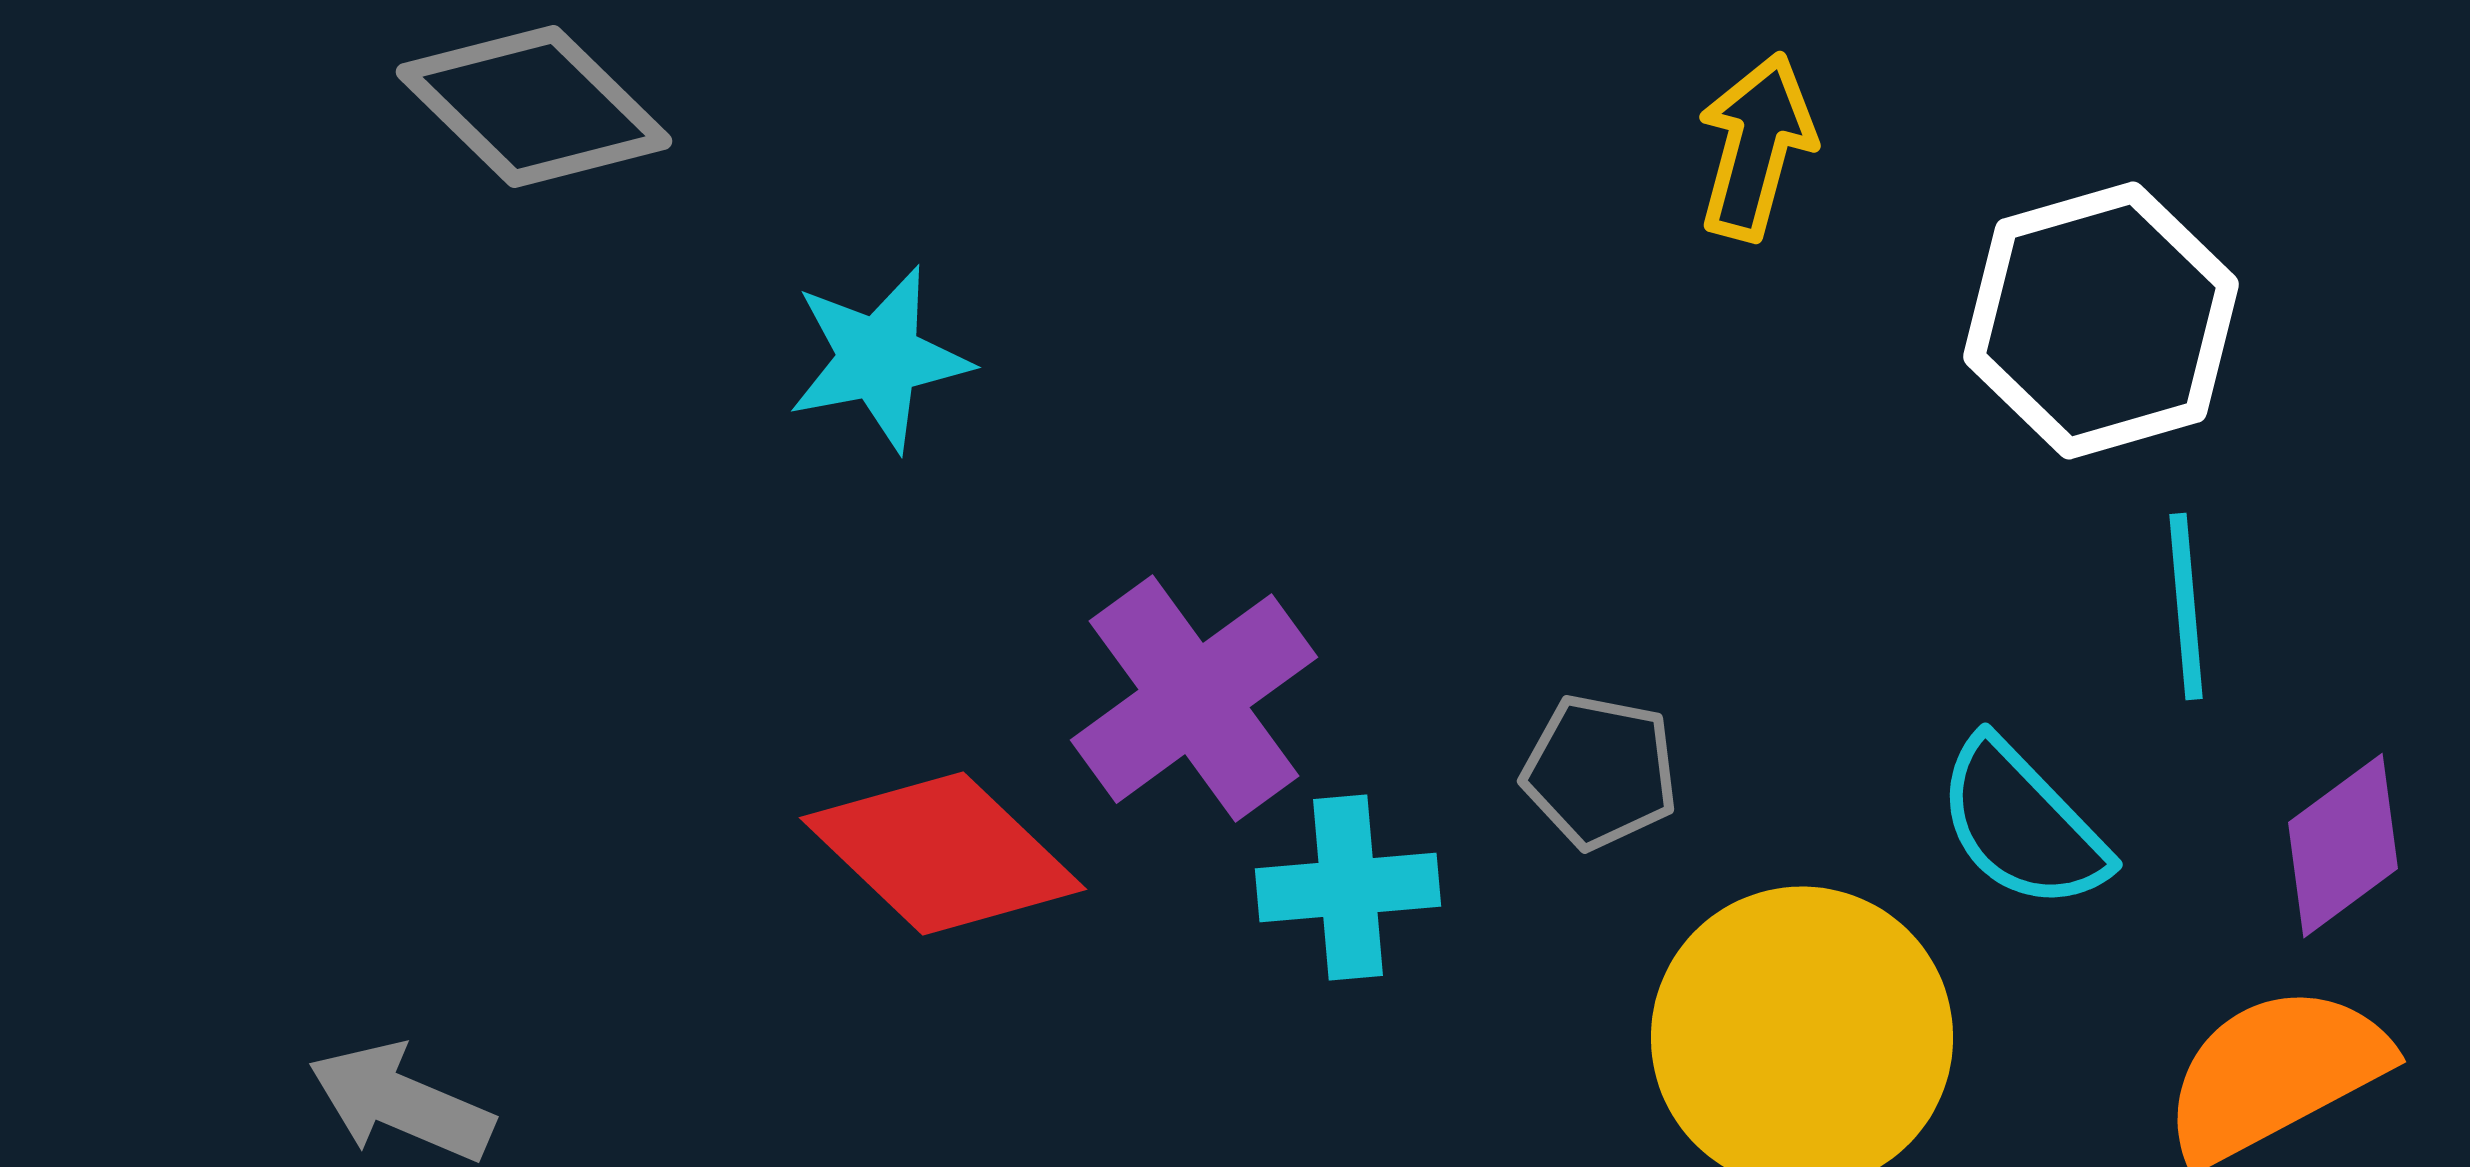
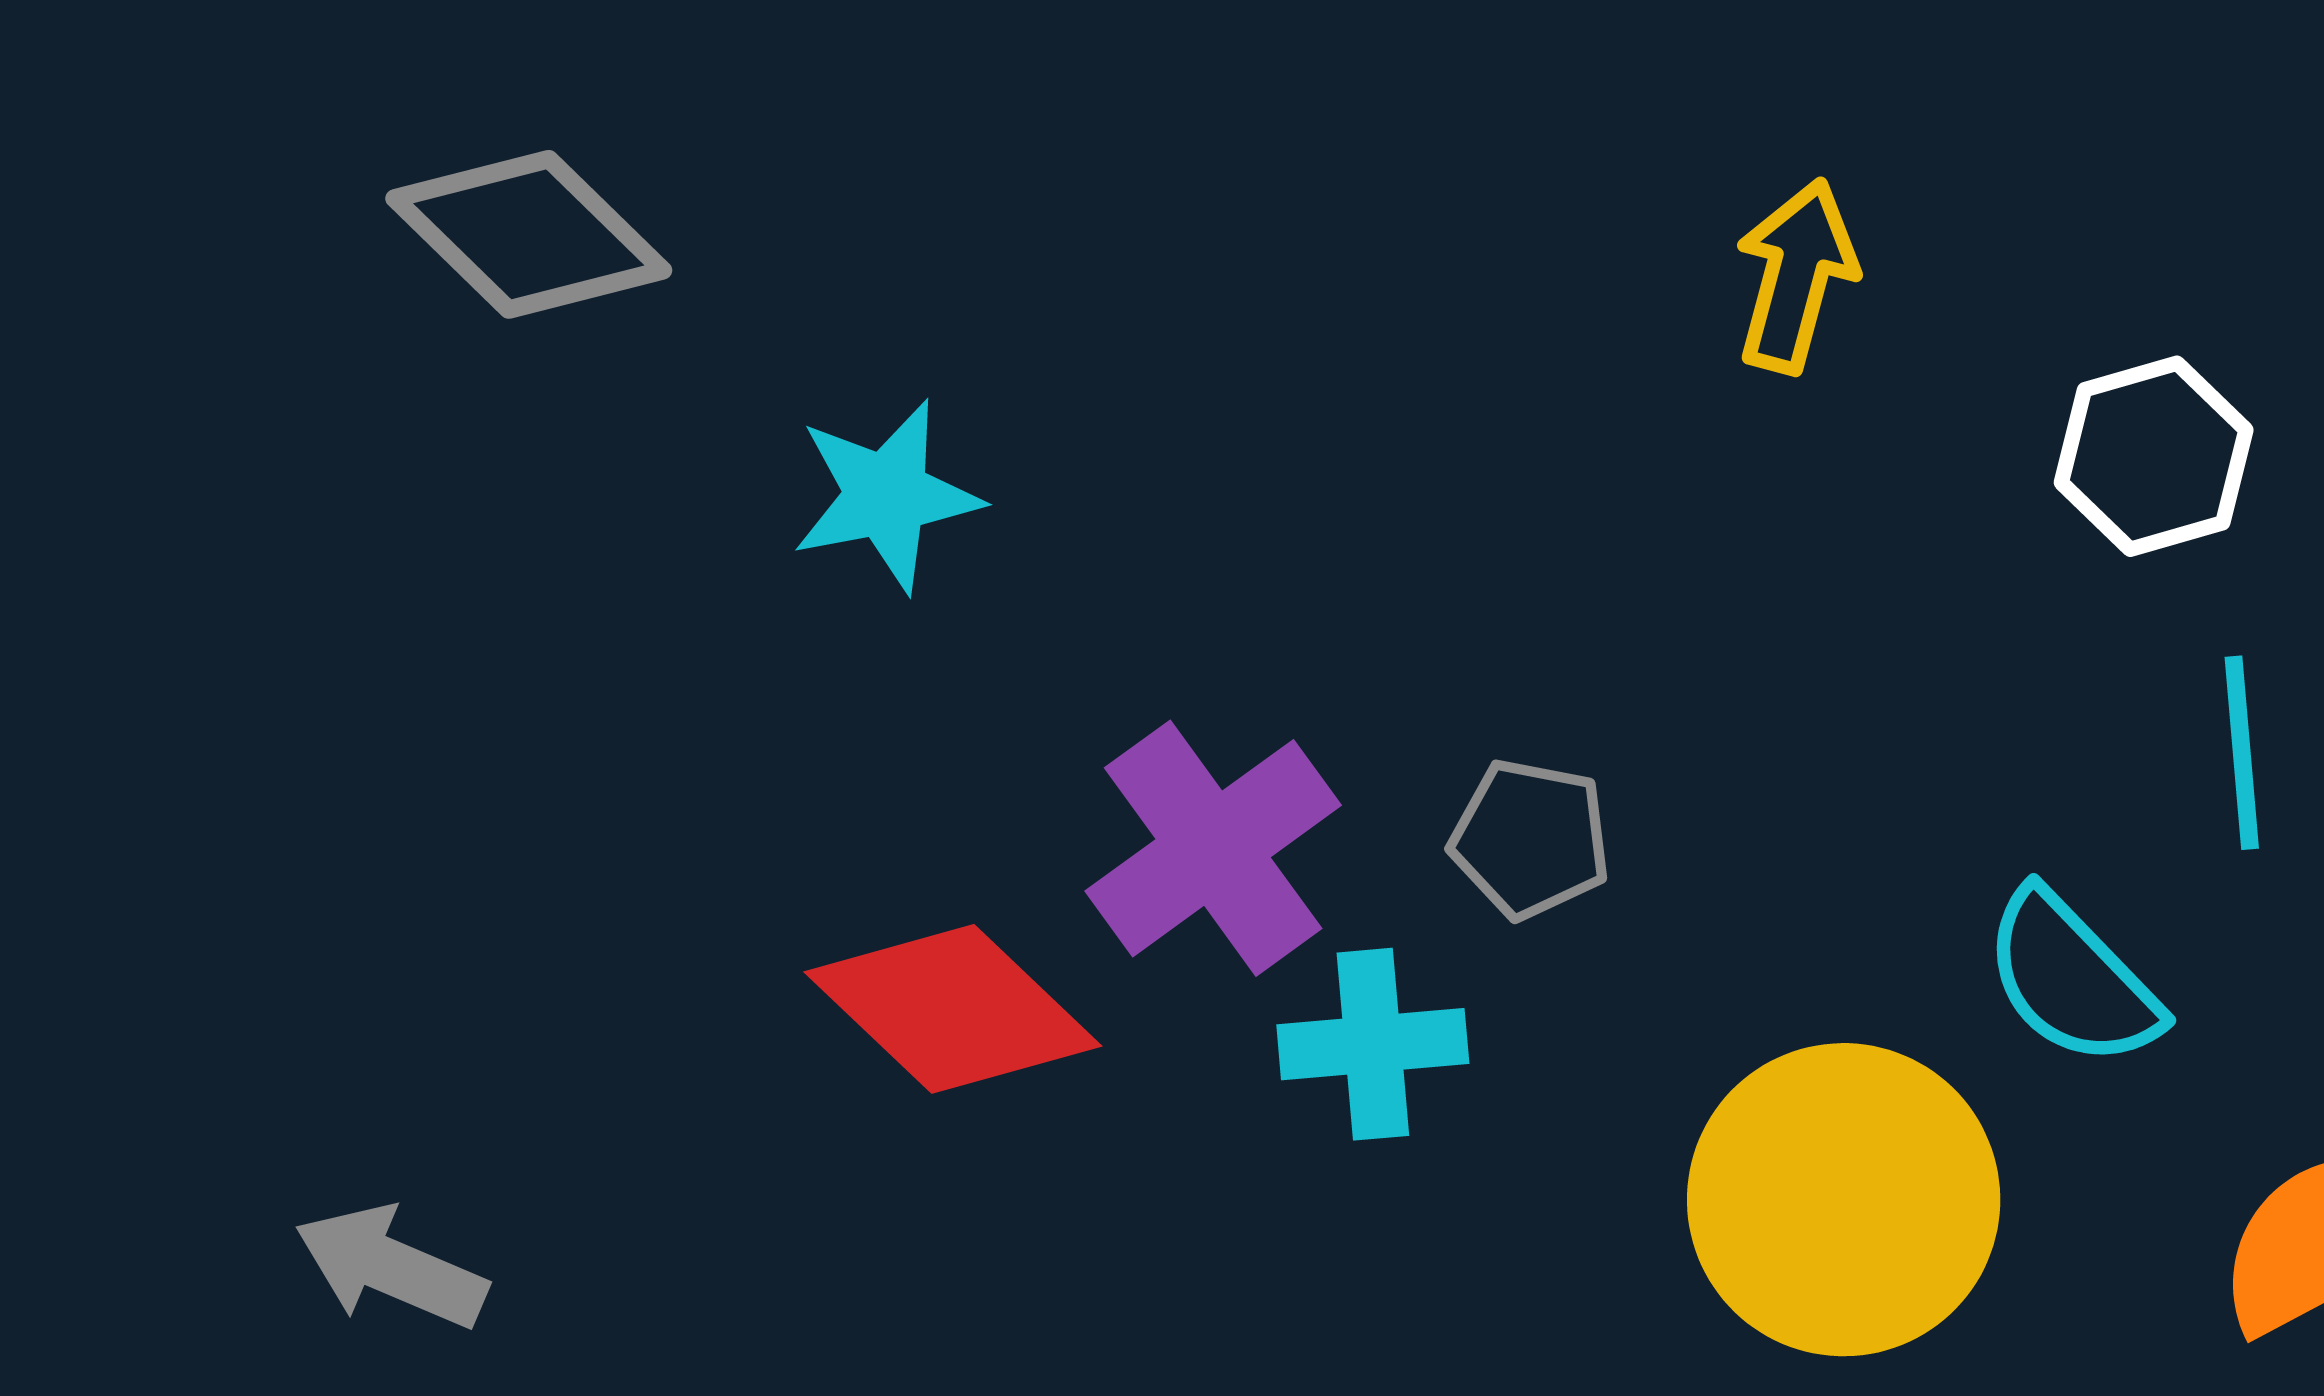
white hexagon: (2101, 321) -> (2154, 456), size x0.7
gray pentagon: (1600, 772) -> (1530, 839), moved

